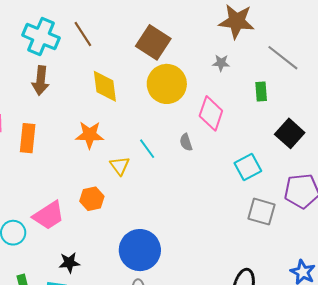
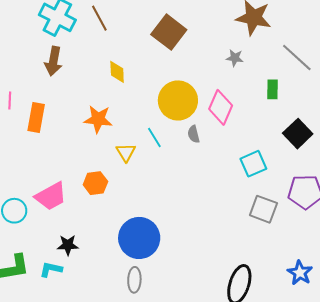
yellow circle: (167, 84) -> (178, 100), moved
yellow diamond: (105, 86) -> (117, 72), size x0.7

